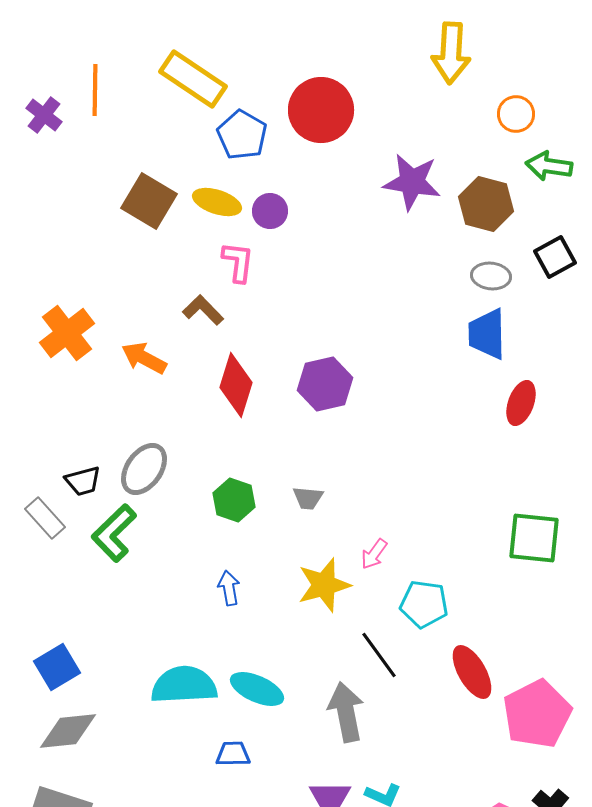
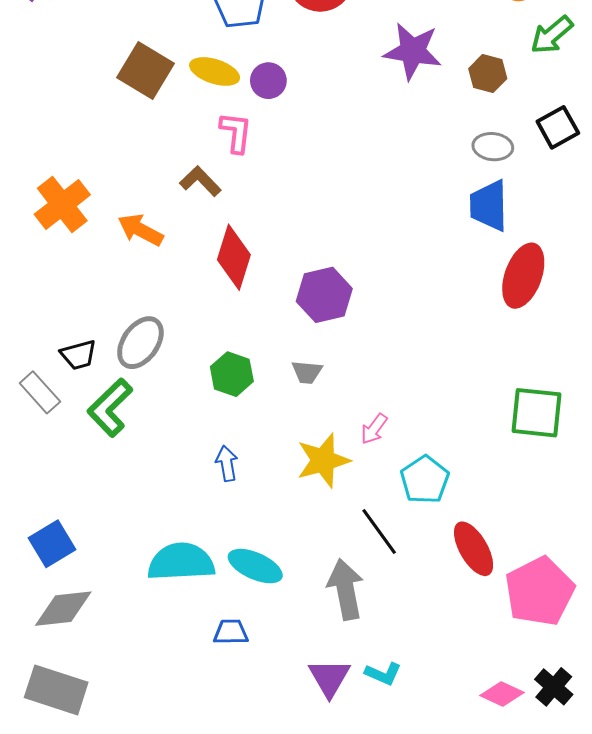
green arrow: (549, 166) -> (552, 35), turned -48
brown hexagon: (486, 204) -> (488, 74), size x0.7
purple hexagon: (325, 384) -> (324, 295), moved
red ellipse: (521, 403) -> (523, 276), size x1.4
cyan pentagon: (424, 604) -> (425, 480), turned 30

